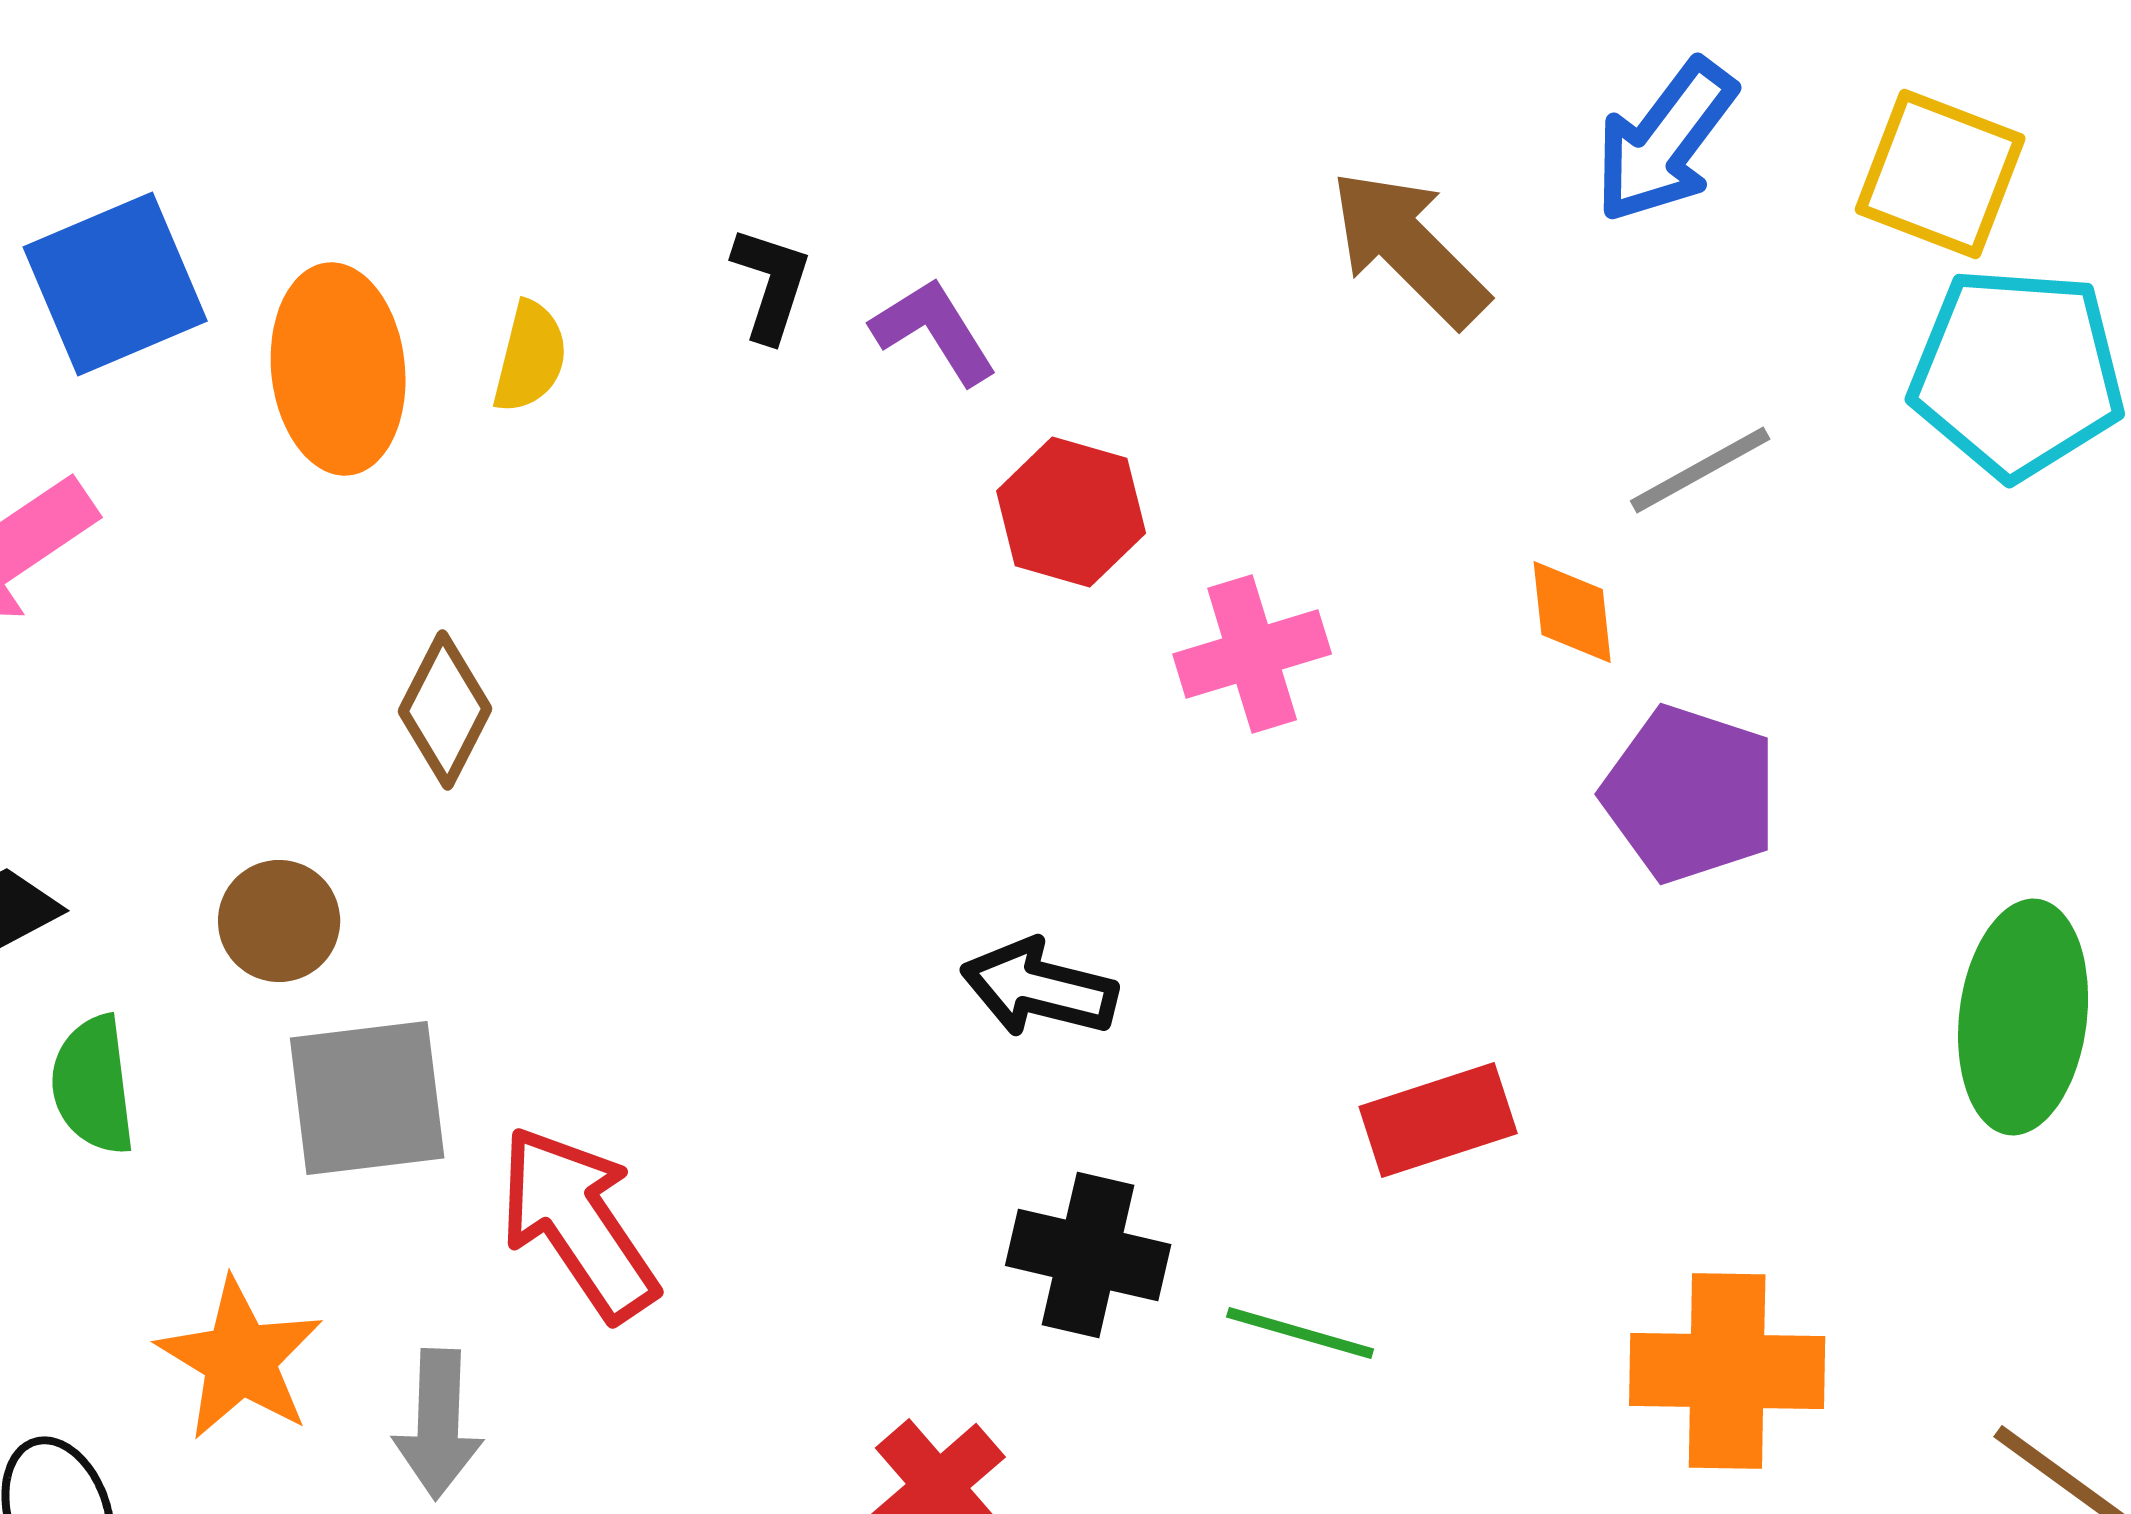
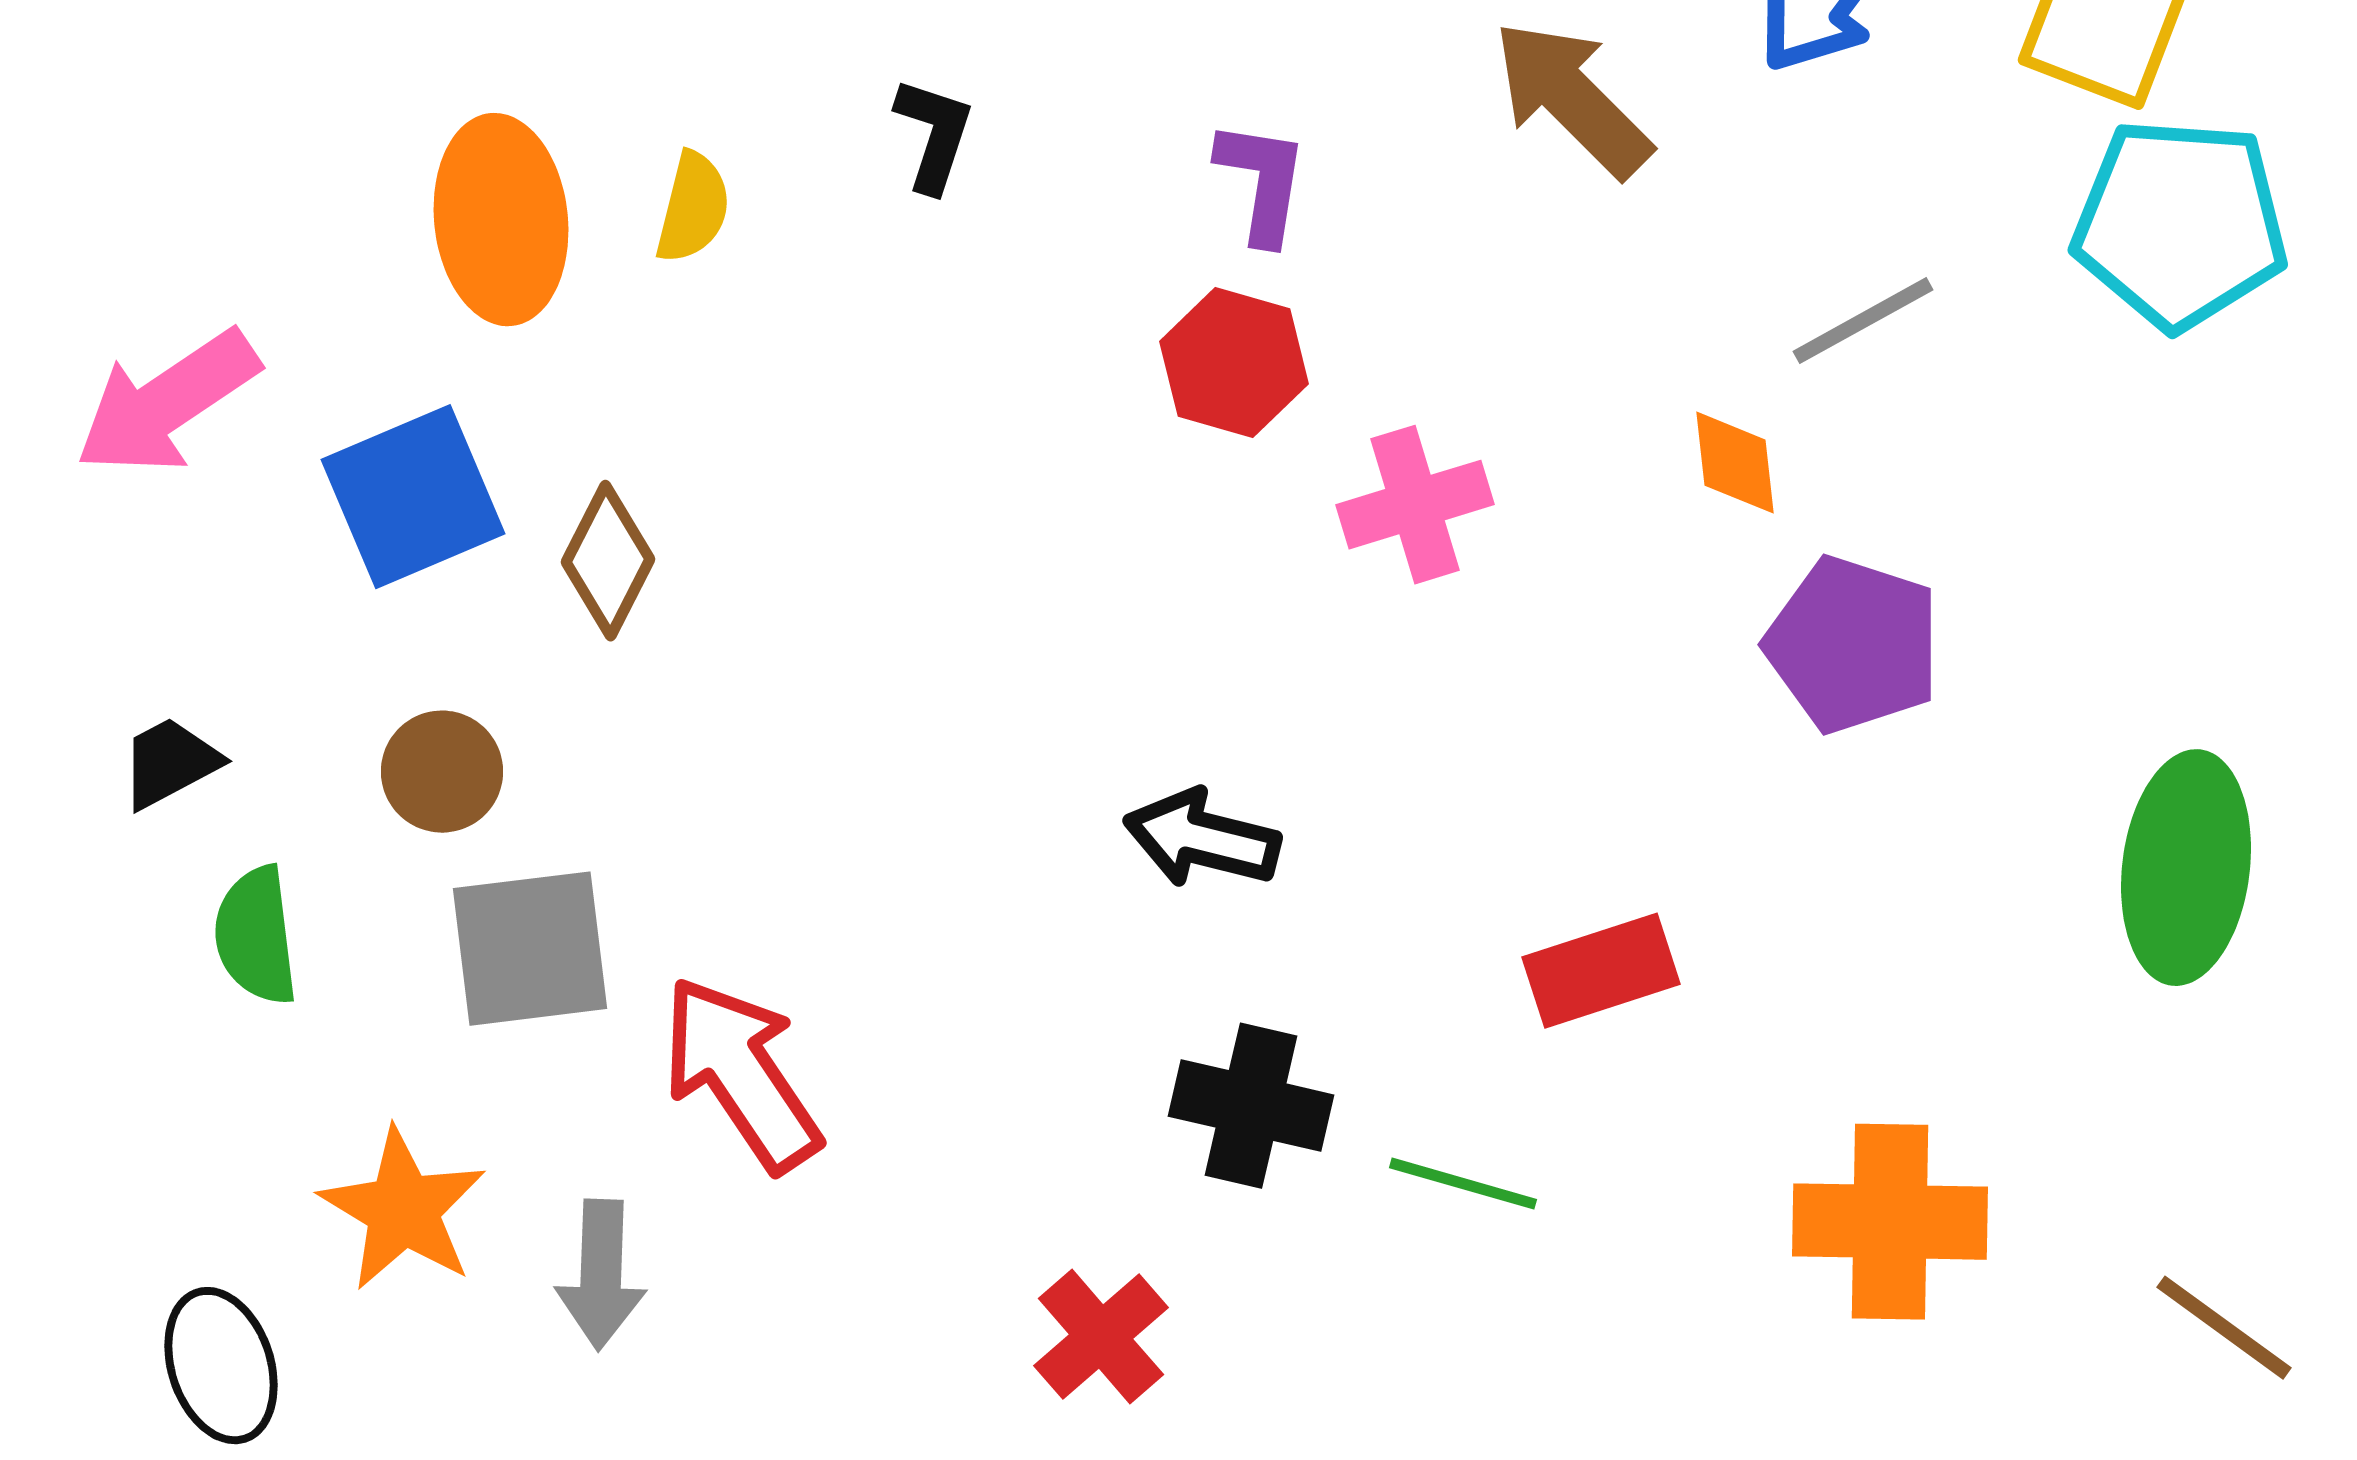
blue square: (115, 284) -> (413, 497), moved
purple L-shape: (934, 331) -> (1262, 182), moved, turned 41

